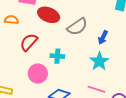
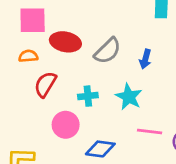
orange semicircle: (11, 20) -> (28, 56), moved
cyan star: (99, 61) -> (129, 97), moved

